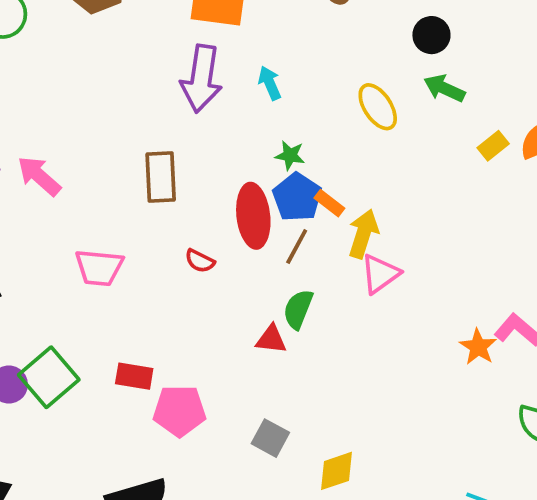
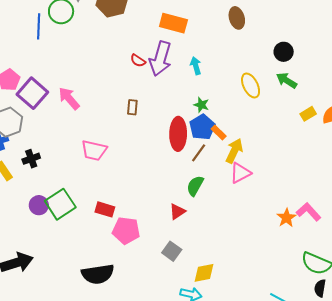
brown rectangle: (161, 177) -> (132, 107), size x0.6
red semicircle: (200, 261) -> (138, 61), moved
red triangle: (271, 339) -> (177, 212), moved, turned -48

